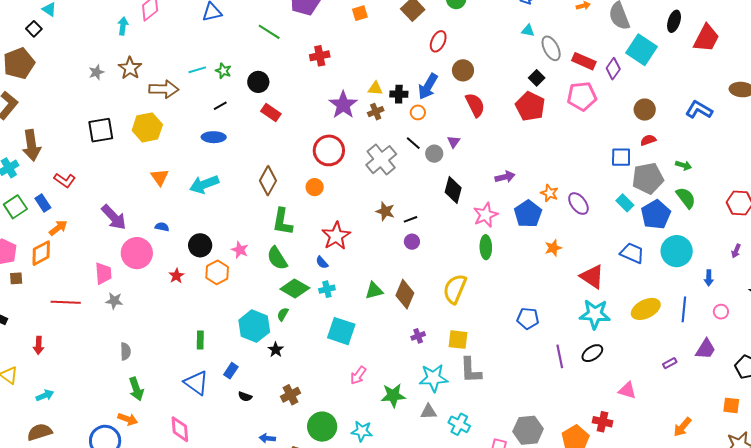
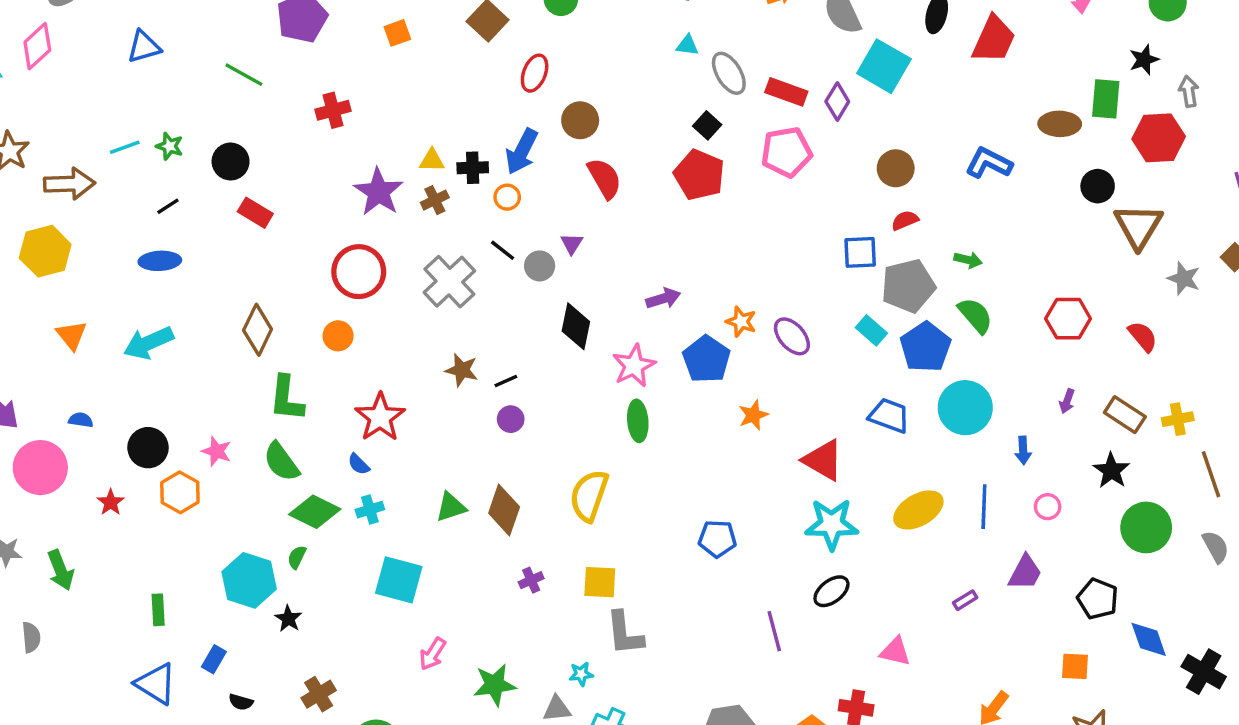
purple line: (560, 356) -> (774, 631), moved
cyan star: (433, 378) -> (581, 674), moved, size x0.5
green arrow: (136, 389) -> (61, 570), moved

